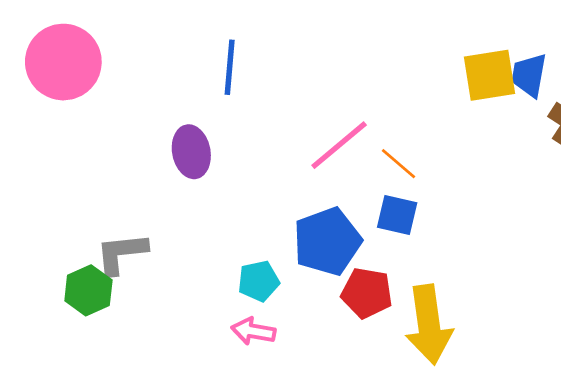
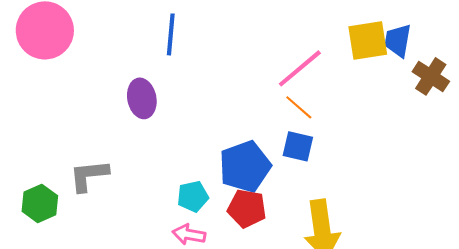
pink line: (339, 145) -> (300, 68), moved
green hexagon: (88, 290) -> (40, 203), moved
red pentagon: (367, 293) -> (247, 208), moved

